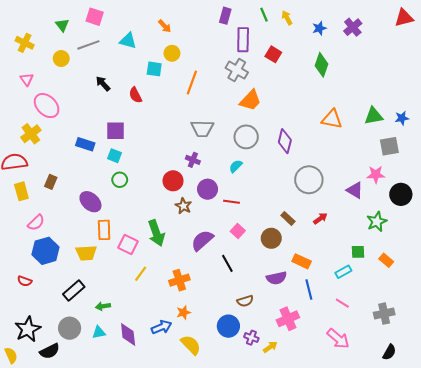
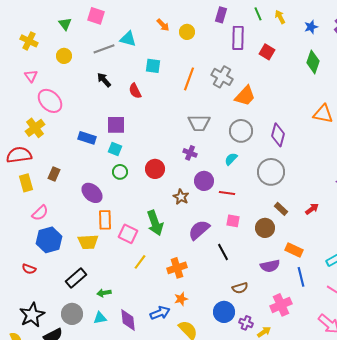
gray line: (88, 45) -> (104, 49), moved
yellow circle: (172, 53) -> (187, 32), moved
gray cross: (237, 70) -> (222, 77), moved
gray circle: (309, 180) -> (271, 172), moved
red circle: (173, 181) -> (155, 169), moved
pink square: (238, 231) -> (233, 221), turned -32

